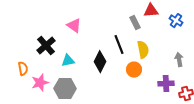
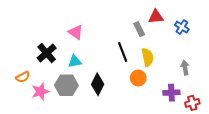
cyan triangle: (68, 61) -> (75, 61), moved
black diamond: (100, 62) -> (98, 84), moved
orange semicircle: (23, 69) -> (23, 77), turned 72
gray hexagon: (65, 89) -> (66, 85), moved

